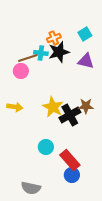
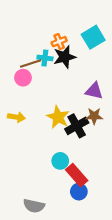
cyan square: (85, 34) -> (93, 37), size x1.5
purple triangle: (86, 61) -> (94, 91), moved
cyan circle: (46, 147) -> (60, 161), moved

